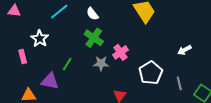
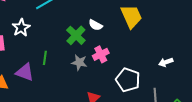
white semicircle: (92, 14) -> (96, 25), moved, turned -32
green line: (67, 64) -> (45, 58), turned -32
white pentagon: (151, 73) -> (128, 80), turned -30

